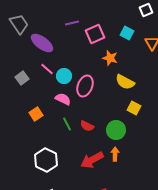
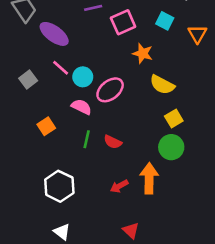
pink ellipse: (85, 86) -> (110, 90), turned 30
yellow square: (134, 108) -> (174, 118), turned 32
green line: (67, 124) -> (87, 139), turned 40
green circle: (116, 130) -> (171, 147), moved
orange arrow: (115, 154) -> (149, 178), size x1.6
red arrow: (92, 160) -> (119, 186), size x0.6

